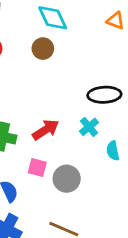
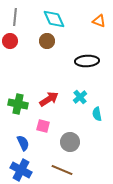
black ellipse: (104, 95) -> (87, 61), moved
gray circle: (67, 179) -> (70, 142), moved

